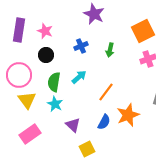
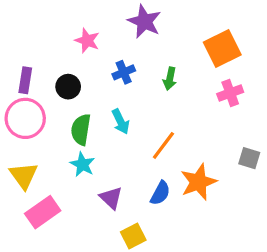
purple rectangle: (19, 30) -> (25, 80), moved, size x0.7
pink star: (45, 31) -> (87, 41), moved
cyan arrow: (79, 77) -> (121, 122), turned 105
yellow triangle: (27, 100) -> (24, 176), moved

